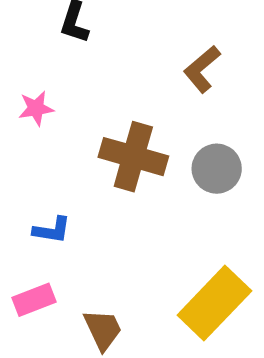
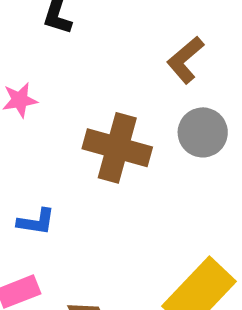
gray circle: (217, 169) -> (203, 132), moved

